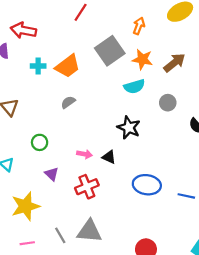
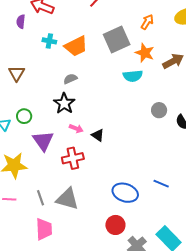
gray circle: (168, 103) -> (159, 110), moved
black star: (129, 128) -> (64, 103), moved
green circle: (40, 142) -> (24, 116), moved
purple triangle: (52, 174) -> (43, 141), size x1.6
blue ellipse: (147, 185) -> (125, 193), moved

